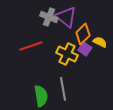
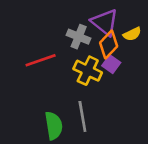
gray cross: (49, 17) -> (79, 37), moved
purple triangle: (66, 17) -> (105, 22), moved
yellow semicircle: (100, 42) -> (132, 34), moved, turned 128

